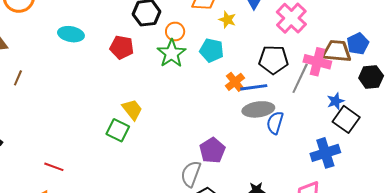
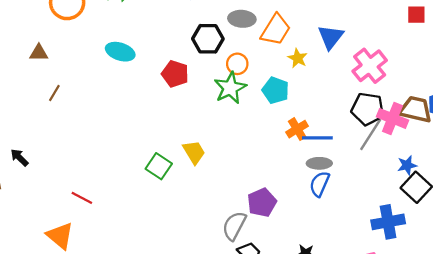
black pentagon: (273, 60) -> (368, 109), moved
gray ellipse: (258, 109) -> (319, 163), size x0.7
yellow trapezoid: (132, 110) -> (194, 152), moved
blue semicircle: (275, 123) -> (320, 184), moved

